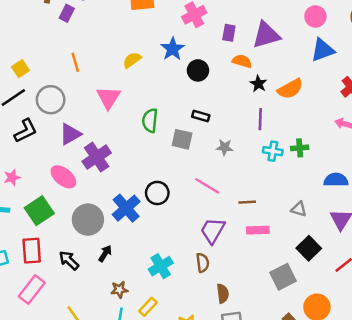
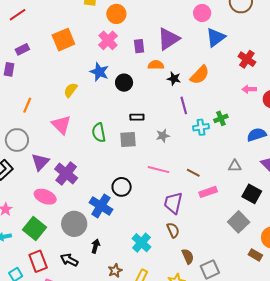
orange line: (75, 62) -> (27, 105), turned 56
brown line: (247, 202) -> (193, 173), turned 48
brown semicircle: (223, 293) -> (188, 256), moved

